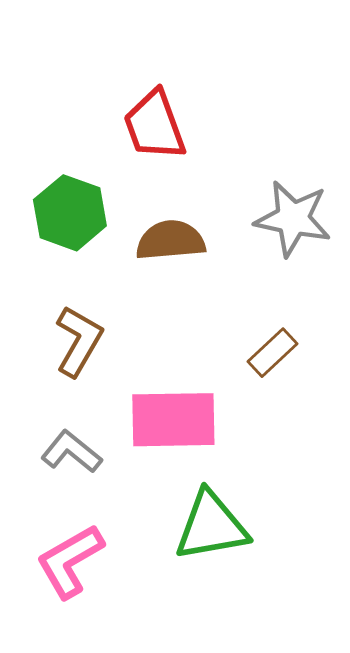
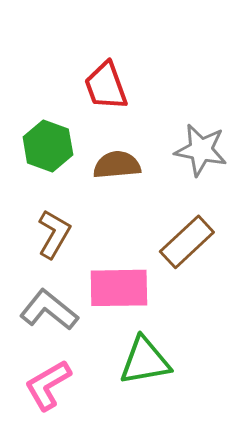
brown rectangle: (273, 353) -> (187, 242), size x1.6
gray L-shape: (71, 452) -> (49, 310), size x1.4

